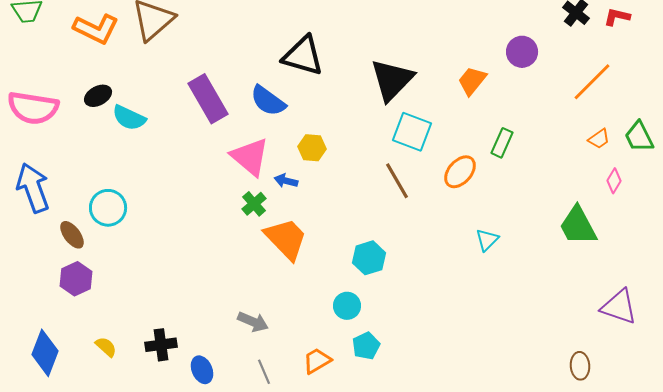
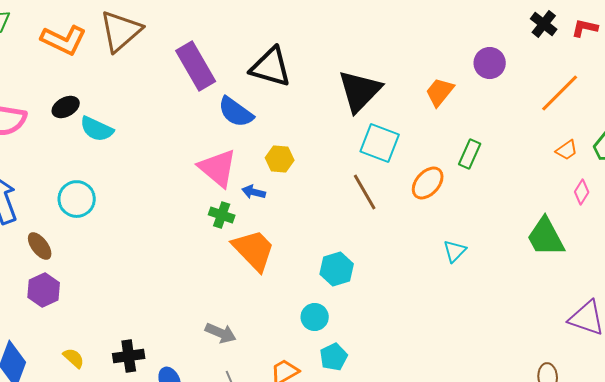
purple rectangle: (208, 99) -> (196, 66), moved
green cross: (254, 204) -> (222, 215), turned -30
cyan circle: (108, 208) -> (77, 199), moved

